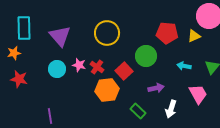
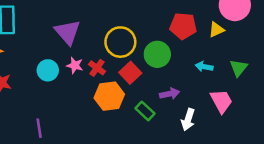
yellow circle: (107, 33) -> (120, 42), moved
purple triangle: (60, 36) -> (67, 32), moved
green rectangle: (138, 111) -> (145, 111), moved

